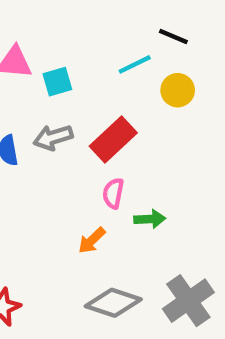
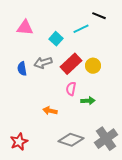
cyan square: (57, 82) -> (56, 39), moved, turned -32
yellow circle: (178, 90) -> (93, 66), moved
orange arrow: (92, 240) -> (50, 111), moved, turned 56

